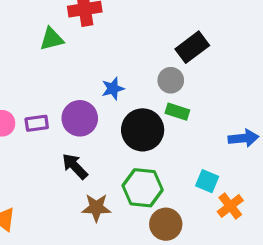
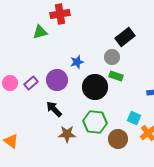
purple rectangle: (37, 123) -> (31, 83), turned -32
brown circle: (166, 224) -> (118, 139), moved

